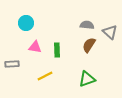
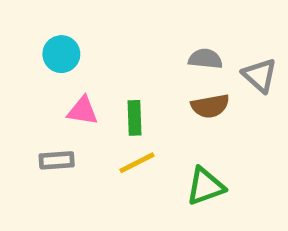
brown semicircle: (89, 45) -> (210, 106), turned -133
gray rectangle: (12, 64) -> (57, 160), moved
yellow line: (45, 76) -> (137, 163), moved

